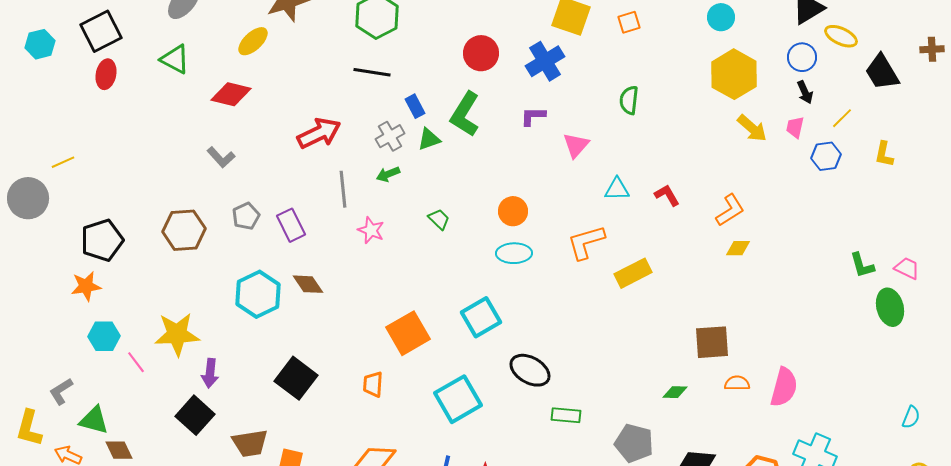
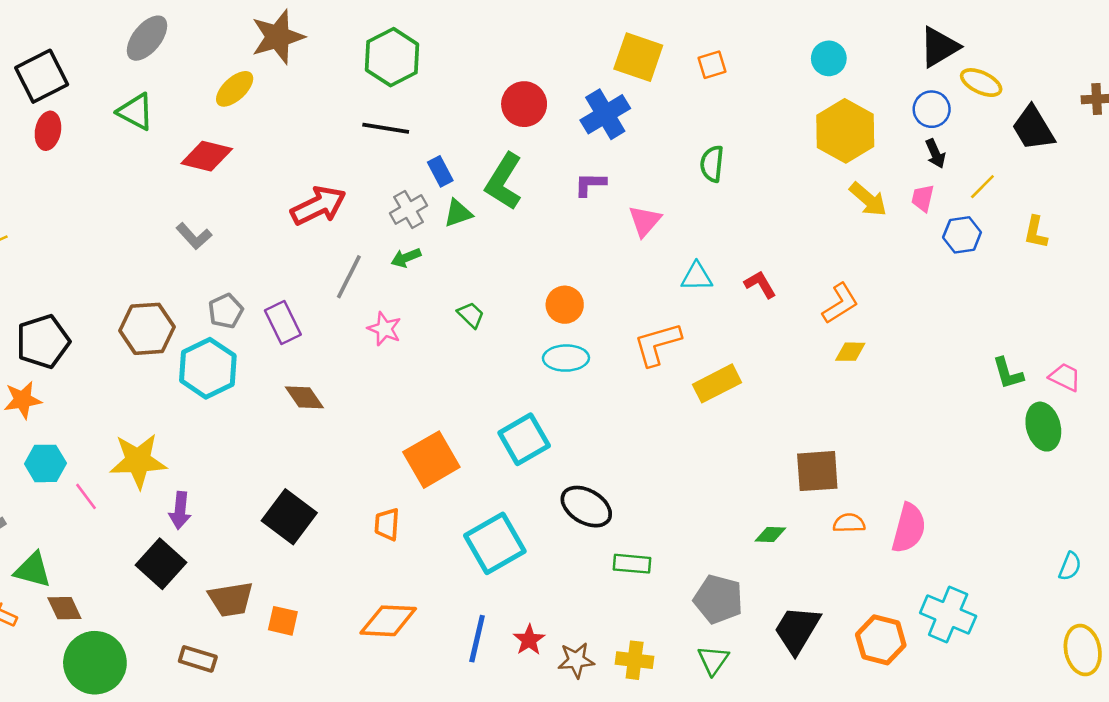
gray line: (343, 189) -> (349, 277), turned 33
cyan hexagon: (258, 294) -> (208, 368), moved

